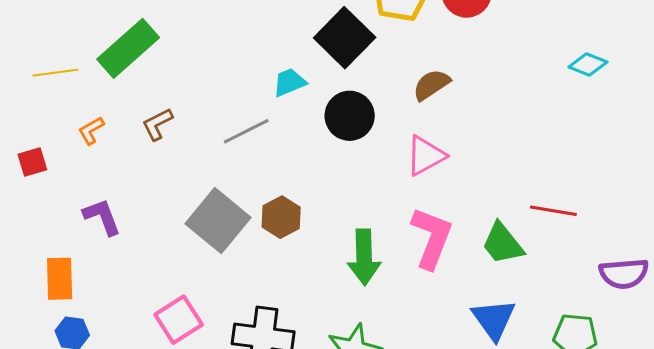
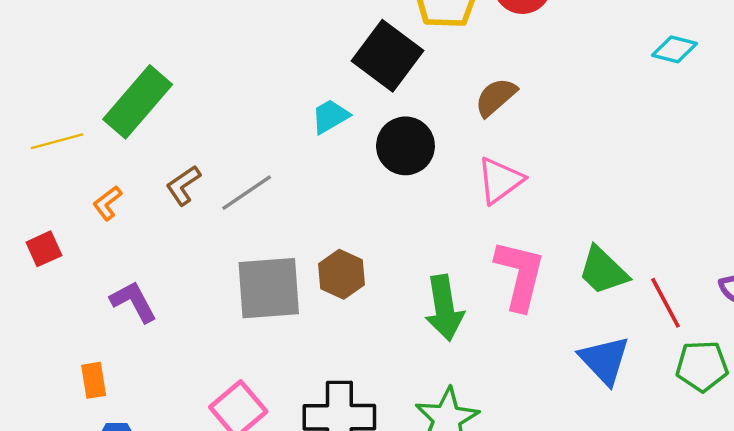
gray line: (246, 131) -> (247, 193), moved
red line: (553, 211) -> (666, 303), moved, turned 60
gray square: (218, 221) -> (269, 288), turned -36
orange rectangle: (60, 279) -> (94, 380), size x0.7

